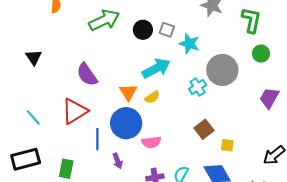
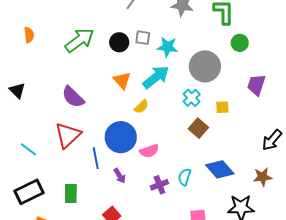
cyan arrow: (156, 68) -> (156, 77), moved
cyan cross: (198, 87) -> (192, 98), moved
orange triangle: (128, 92) -> (122, 80), moved
yellow square: (227, 145) -> (222, 107), moved

